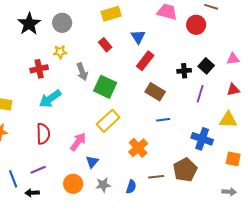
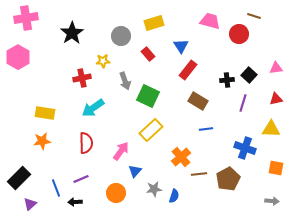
gray circle: (62, 23) -> (121, 36), moved
brown line: (156, 177) -> (199, 174), moved
gray star: (103, 185) -> (154, 189), moved

